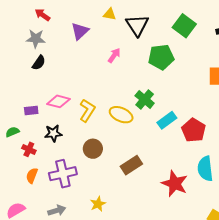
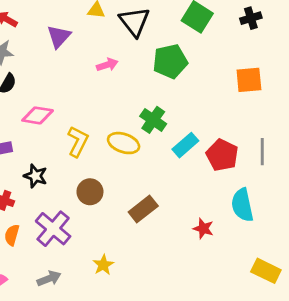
pink arrow: (114, 55) -> (107, 65), turned 42
pink diamond: (58, 101) -> (38, 115), moved
black star: (53, 133) -> (35, 176), turned 30
purple cross: (63, 174) -> (53, 229), turned -32
red star: (175, 184) -> (203, 229), size x0.6

